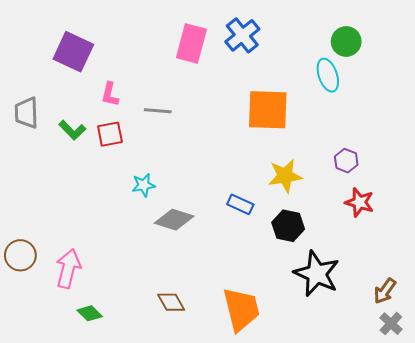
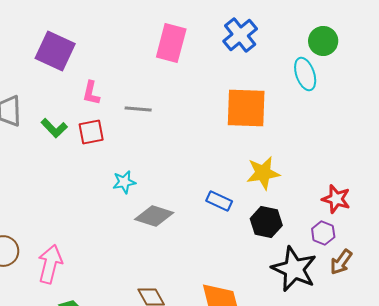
blue cross: (242, 35) -> (240, 35), moved
purple hexagon: (346, 161) -> (323, 233), moved
brown arrow: (385, 291) -> (341, 262), moved

